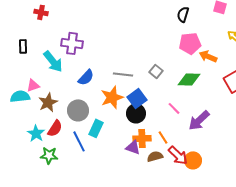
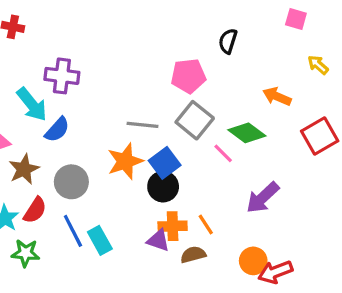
black semicircle: (183, 14) -> (228, 41), moved
pink pentagon: (190, 43) -> (188, 76), moved
gray square: (156, 71) -> (195, 120), size x1.6
blue semicircle: (86, 77) -> (57, 130), moved
green diamond: (189, 79) -> (247, 133), turned 35
pink line: (174, 108) -> (223, 153), moved
cyan rectangle: (96, 128) -> (100, 240), moved, turned -54
red arrow: (178, 155) -> (275, 272), moved, turned 115

